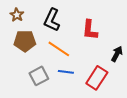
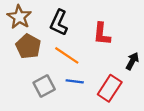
brown star: (17, 15) -> (19, 17), size x1.5
brown pentagon: (25, 41) -> (28, 46), turned 30

